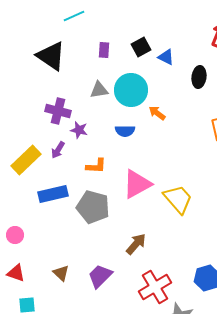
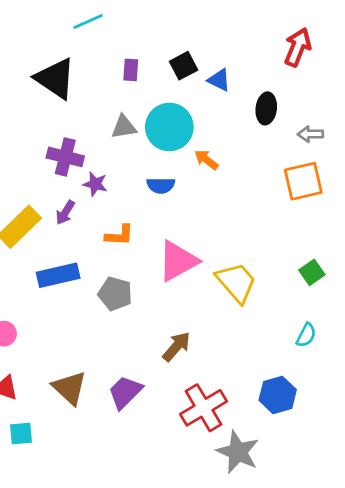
gray pentagon: (93, 207) -> (115, 294), size x0.7
brown triangle: (61, 273) -> (70, 388), size x1.5

